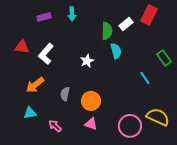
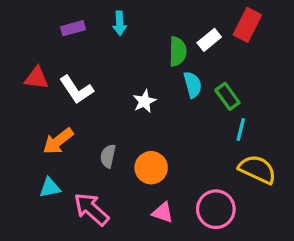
white L-shape: (46, 54) -> (76, 90), turned -75
green rectangle: (164, 58) -> (227, 96), moved
cyan line: (145, 78) -> (241, 130), turned 48
yellow semicircle: (158, 117) -> (257, 169), moved
pink triangle: (91, 124) -> (163, 213), moved
pink arrow: (55, 126) -> (91, 209), size x1.6

